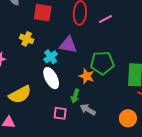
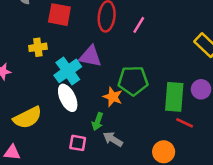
pink line: (105, 19) -> (139, 25), turned -32
yellow cross: (27, 39) -> (38, 47), turned -32
cyan cross: (51, 57) -> (68, 71), size x1.5

